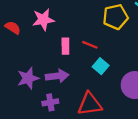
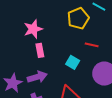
pink star: (43, 20) -> (33, 29), moved
red line: (90, 45) -> (92, 45), moved

